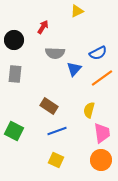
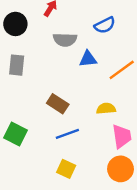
blue semicircle: (98, 53) -> (105, 25), moved
blue triangle: (74, 69) -> (88, 59), turned 42
yellow semicircle: (89, 110) -> (106, 109), turned 70

